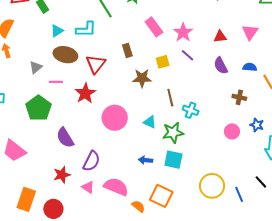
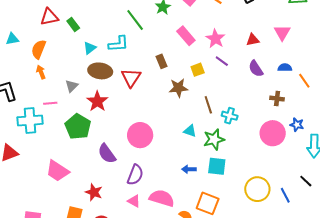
pink line: (56, 82) -> (50, 103), moved
red star: (85, 93) -> (97, 101), moved
pink circle: (115, 118) -> (140, 135), moved
pink circle: (232, 131) -> (273, 133), size x1.6
red star: (62, 175) -> (94, 192), moved, turned -30

